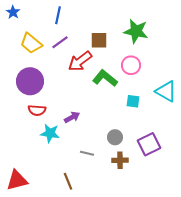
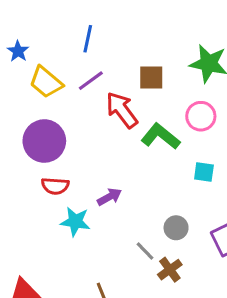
blue star: (13, 12) -> (18, 51), moved
red arrow: (80, 61) -> (122, 110), turned 90
gray line: (87, 153) -> (145, 251), moved, turned 32
brown cross: (120, 160) -> (170, 270), moved, turned -35

